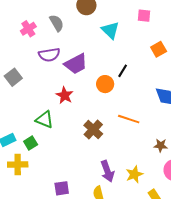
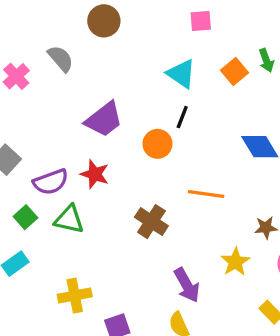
cyan triangle: (110, 30) -> (181, 74), moved
purple semicircle: (49, 55) -> (51, 182), moved
green square: (31, 143) -> (25, 217), moved
yellow cross: (18, 164) -> (75, 296), moved
yellow star: (134, 174) -> (235, 262), moved

